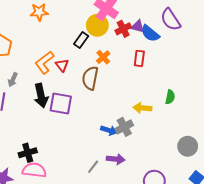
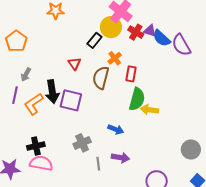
purple semicircle: (171, 20) -> (181, 45), moved
red cross: (123, 29) -> (136, 32), turned -35
red rectangle: (139, 58) -> (131, 74), moved
orange L-shape: (44, 63) -> (34, 104), moved
green semicircle: (170, 97) -> (137, 99), moved, size x1.6
gray cross: (124, 127) -> (82, 143), moved
gray line: (93, 167) -> (98, 164), turned -48

